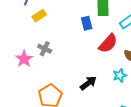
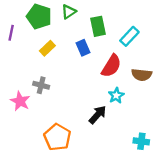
yellow rectangle: (39, 16) -> (47, 48), moved
cyan star: (120, 75) -> (116, 95), moved

